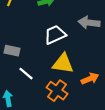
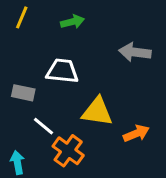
white trapezoid: (55, 35) -> (62, 71), moved, turned 30
orange cross: (57, 91) -> (68, 151), moved

